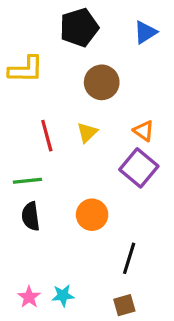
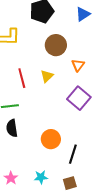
orange triangle: (144, 131) -> (78, 65), moved, turned 32
orange circle: (92, 215) -> (51, 139), moved
cyan star: (63, 295) -> (41, 177), moved

